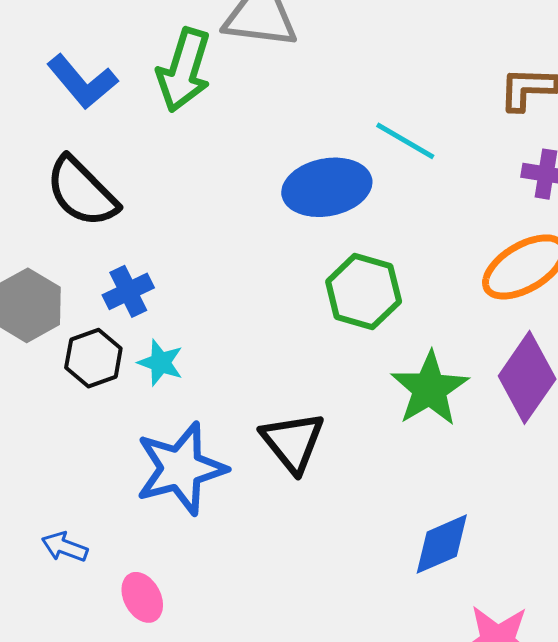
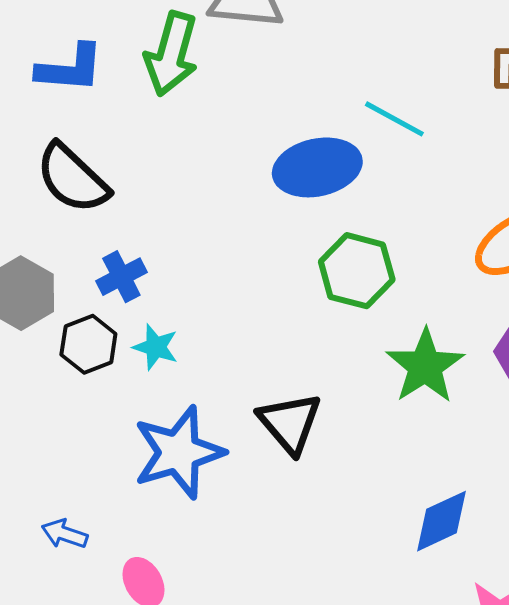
blue L-shape: (82, 82) -> (70, 68), turned -44

